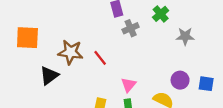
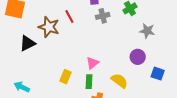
red line: (100, 58) -> (69, 17), moved
purple circle: (180, 80) -> (138, 57), moved

